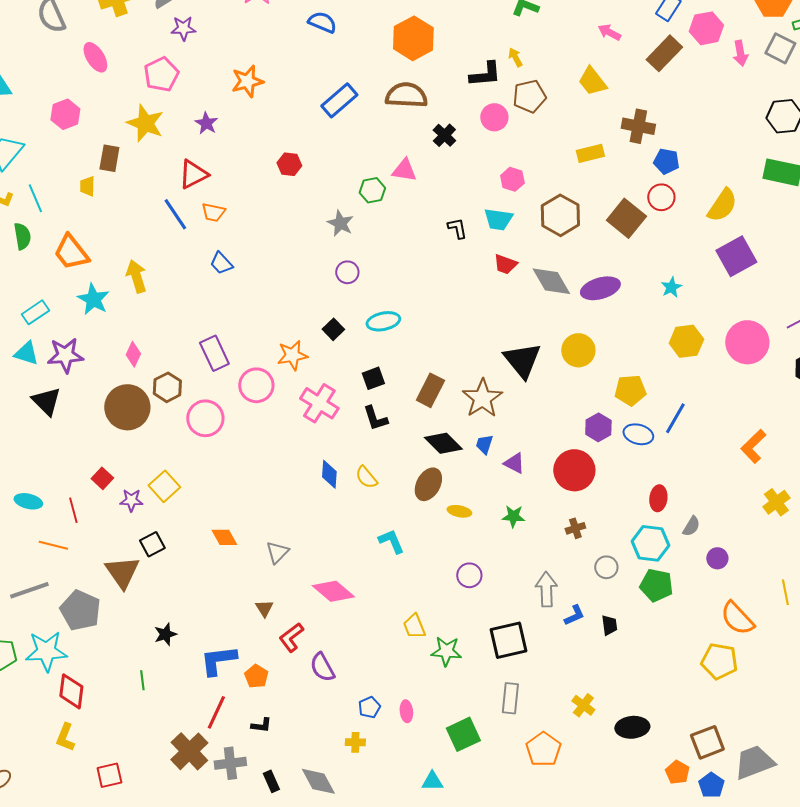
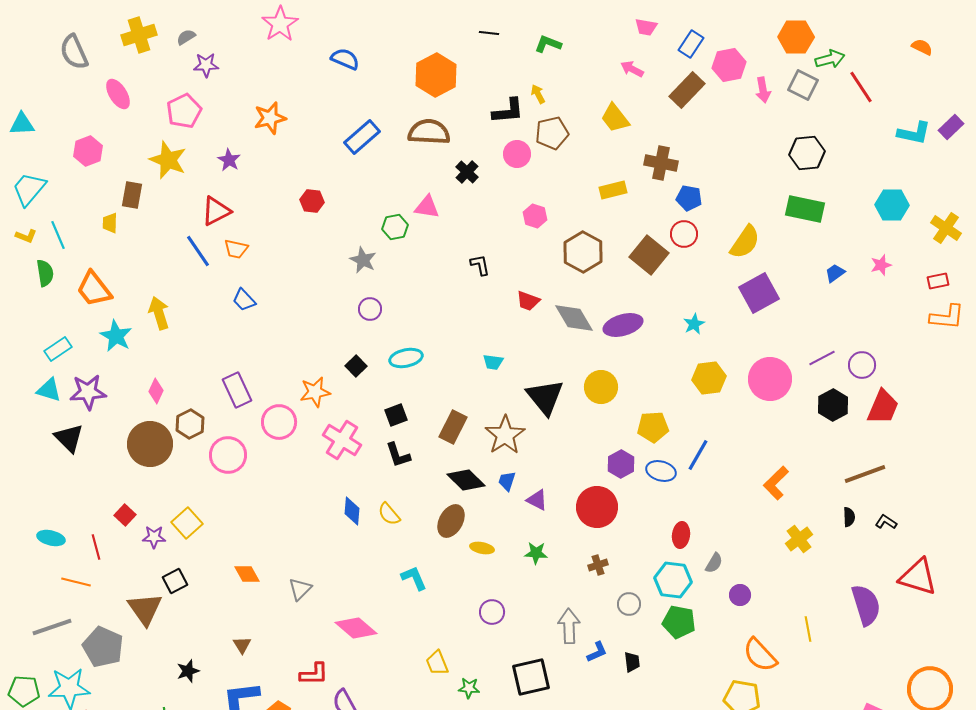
cyan trapezoid: (498, 219) -> (493, 362), moved, size x0.7
brown triangle: (264, 608) -> (242, 645), moved
red L-shape: (291, 637) -> (314, 674), turned -144
green star: (446, 651) -> (469, 688), size x0.7

